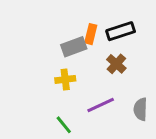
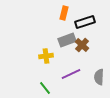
orange rectangle: (91, 34) -> (64, 13), moved
gray rectangle: (74, 47) -> (67, 40), moved

